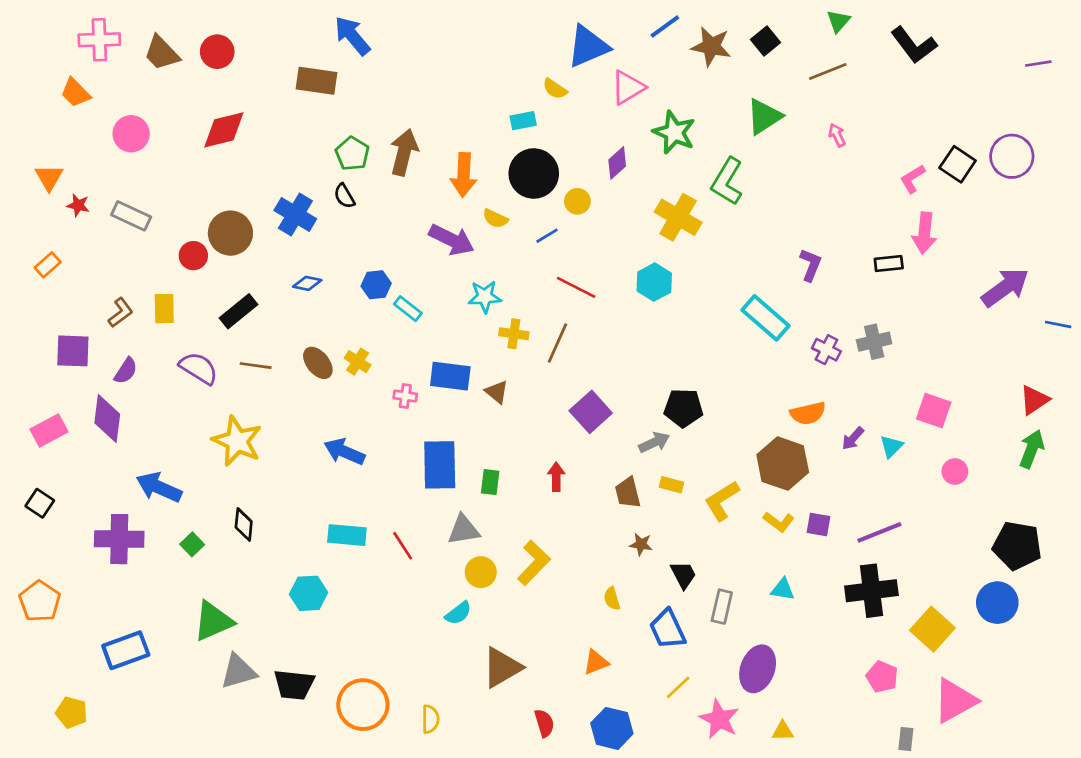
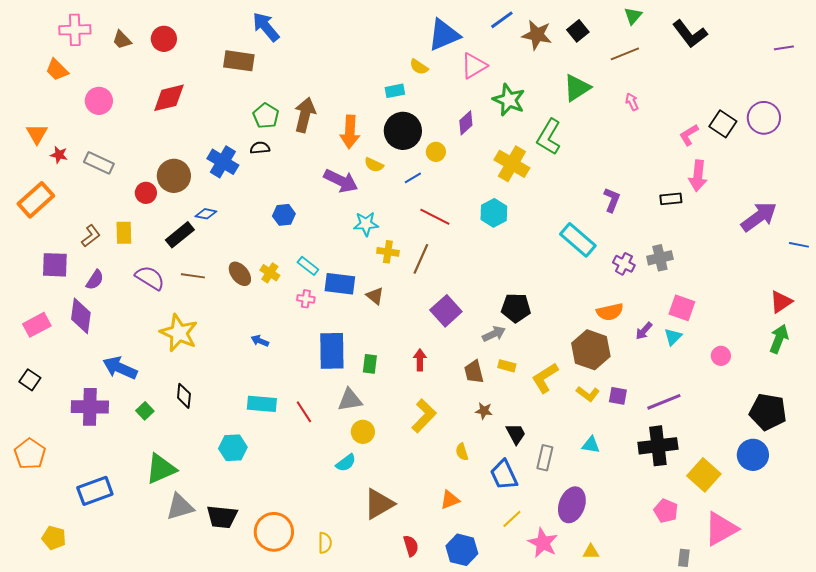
brown trapezoid: (162, 53) -> (122, 40), size x0.7
black semicircle: (344, 196) -> (260, 148), turned 114
orange rectangle: (48, 265) -> (36, 200), size x1.8
blue diamond: (307, 283) -> (206, 214), moved
cyan rectangle: (408, 309) -> (308, 266), moved
pink square: (934, 411) -> (682, 308), moved
blue arrow: (344, 452) -> (260, 341), size x0.6
yellow L-shape: (534, 563) -> (424, 416), moved

